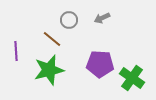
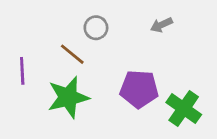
gray arrow: (102, 18) -> (161, 25), moved

